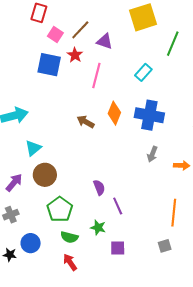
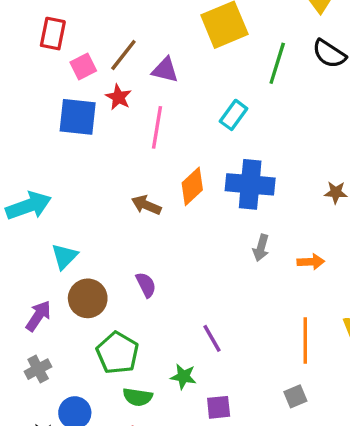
pink square: (55, 34) -> (83, 66), turned 35
orange diamond: (114, 113) -> (192, 186), turned 30
purple semicircle: (99, 187) -> (146, 285), moved

